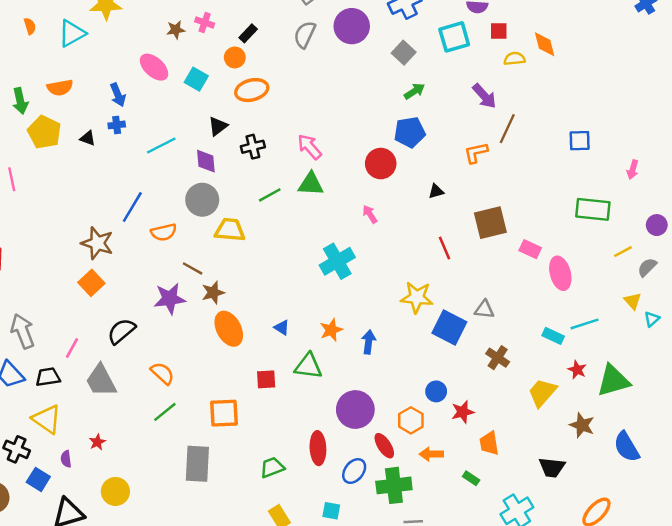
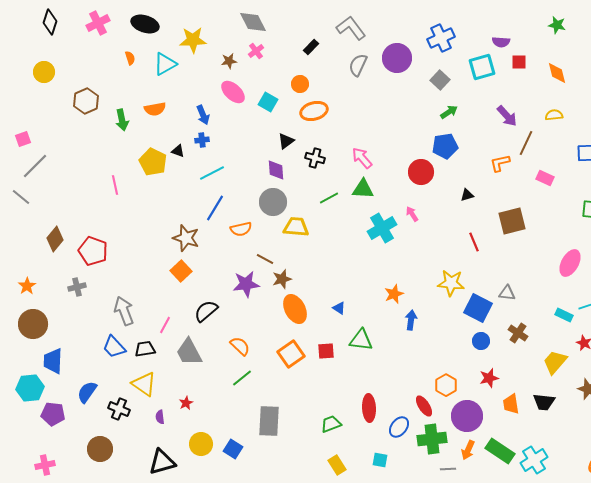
pink cross: (205, 23) -> (256, 51), moved, turned 35
brown star: (176, 30) -> (229, 61), moved
black rectangle: (248, 33) -> (311, 47), moved
yellow semicircle: (514, 59) -> (554, 115), moved
yellow pentagon: (44, 132) -> (153, 162), moved
cyan line: (161, 145) -> (212, 173), moved
black cross: (253, 147) -> (315, 158), turned 30
pink rectangle: (530, 249) -> (545, 178), moved
cyan cross: (337, 261) -> (382, 228), moved
pink ellipse: (560, 273) -> (570, 263), turned 44
orange star: (331, 330) -> (394, 294), moved
blue circle: (436, 391) -> (481, 341), moved
purple circle: (355, 410) -> (467, 416), moved
orange square: (224, 413) -> (291, 354), moved, turned -32
orange arrow: (431, 454) -> (468, 450), moved, turned -66
black trapezoid: (552, 467) -> (544, 402), moved
green rectangle: (471, 478) -> (500, 451), moved, size x2.0
blue square: (38, 479) -> (233, 449), moved

